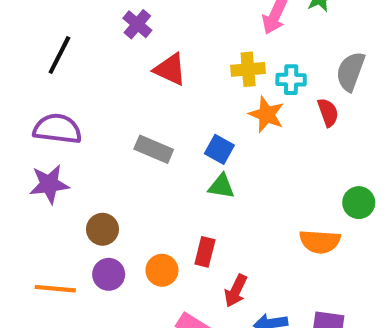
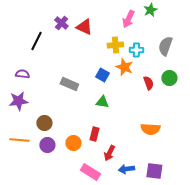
black line: (59, 55) -> (36, 41), moved
red triangle: (170, 69) -> (84, 27), moved
red semicircle: (328, 112) -> (148, 83), moved
purple semicircle: (57, 129) -> (22, 74), size x0.6
blue square: (219, 149) -> (102, 75), moved
green circle: (359, 203) -> (169, 78), moved
orange line: (55, 289) -> (19, 140), moved

